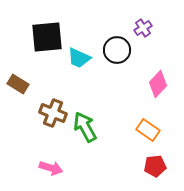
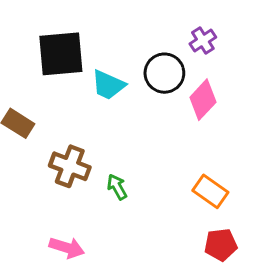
pink diamond: (158, 84) -> (203, 100), moved
green arrow: (85, 127) -> (117, 187), size x0.6

